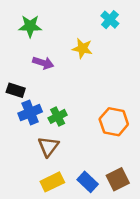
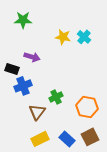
cyan cross: (110, 20) -> (84, 37), moved
purple arrow: (43, 63) -> (32, 57), moved
green cross: (58, 116) -> (56, 97), moved
orange hexagon: (114, 122) -> (87, 107), moved

